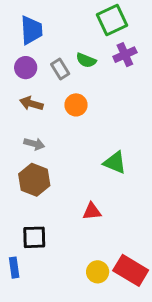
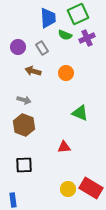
blue trapezoid: (31, 30) -> (48, 18), moved
green semicircle: (86, 60) -> (65, 35), moved
brown arrow: (31, 104) -> (33, 71), moved
orange circle: (76, 105) -> (66, 73), moved
blue rectangle: (14, 268) -> (13, 200), moved

